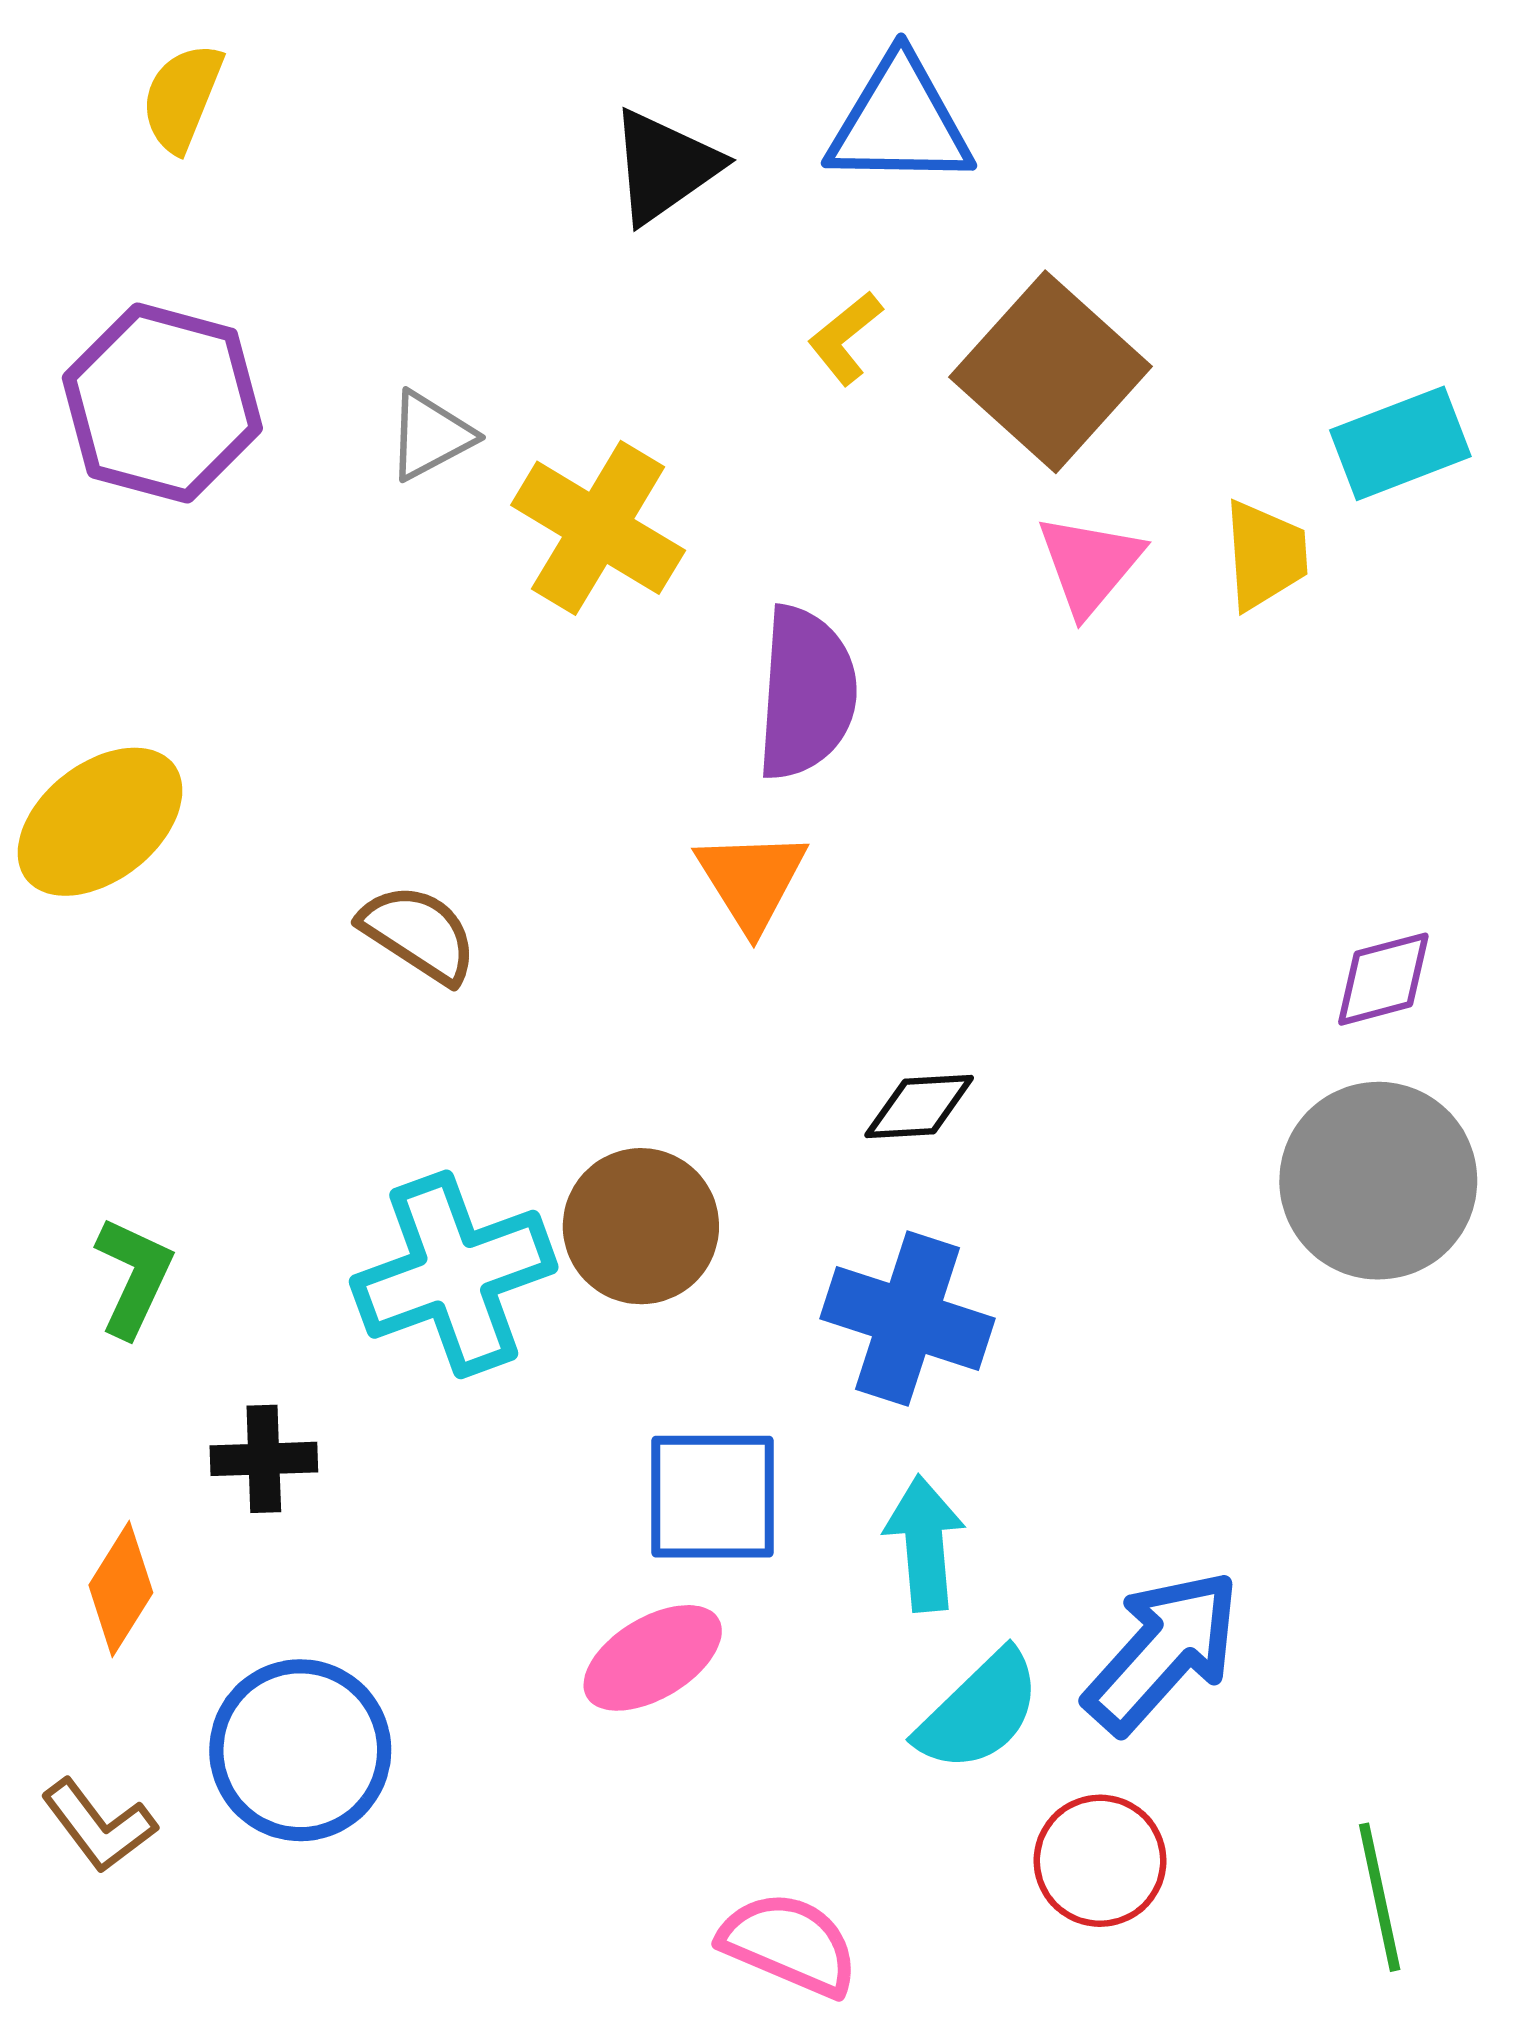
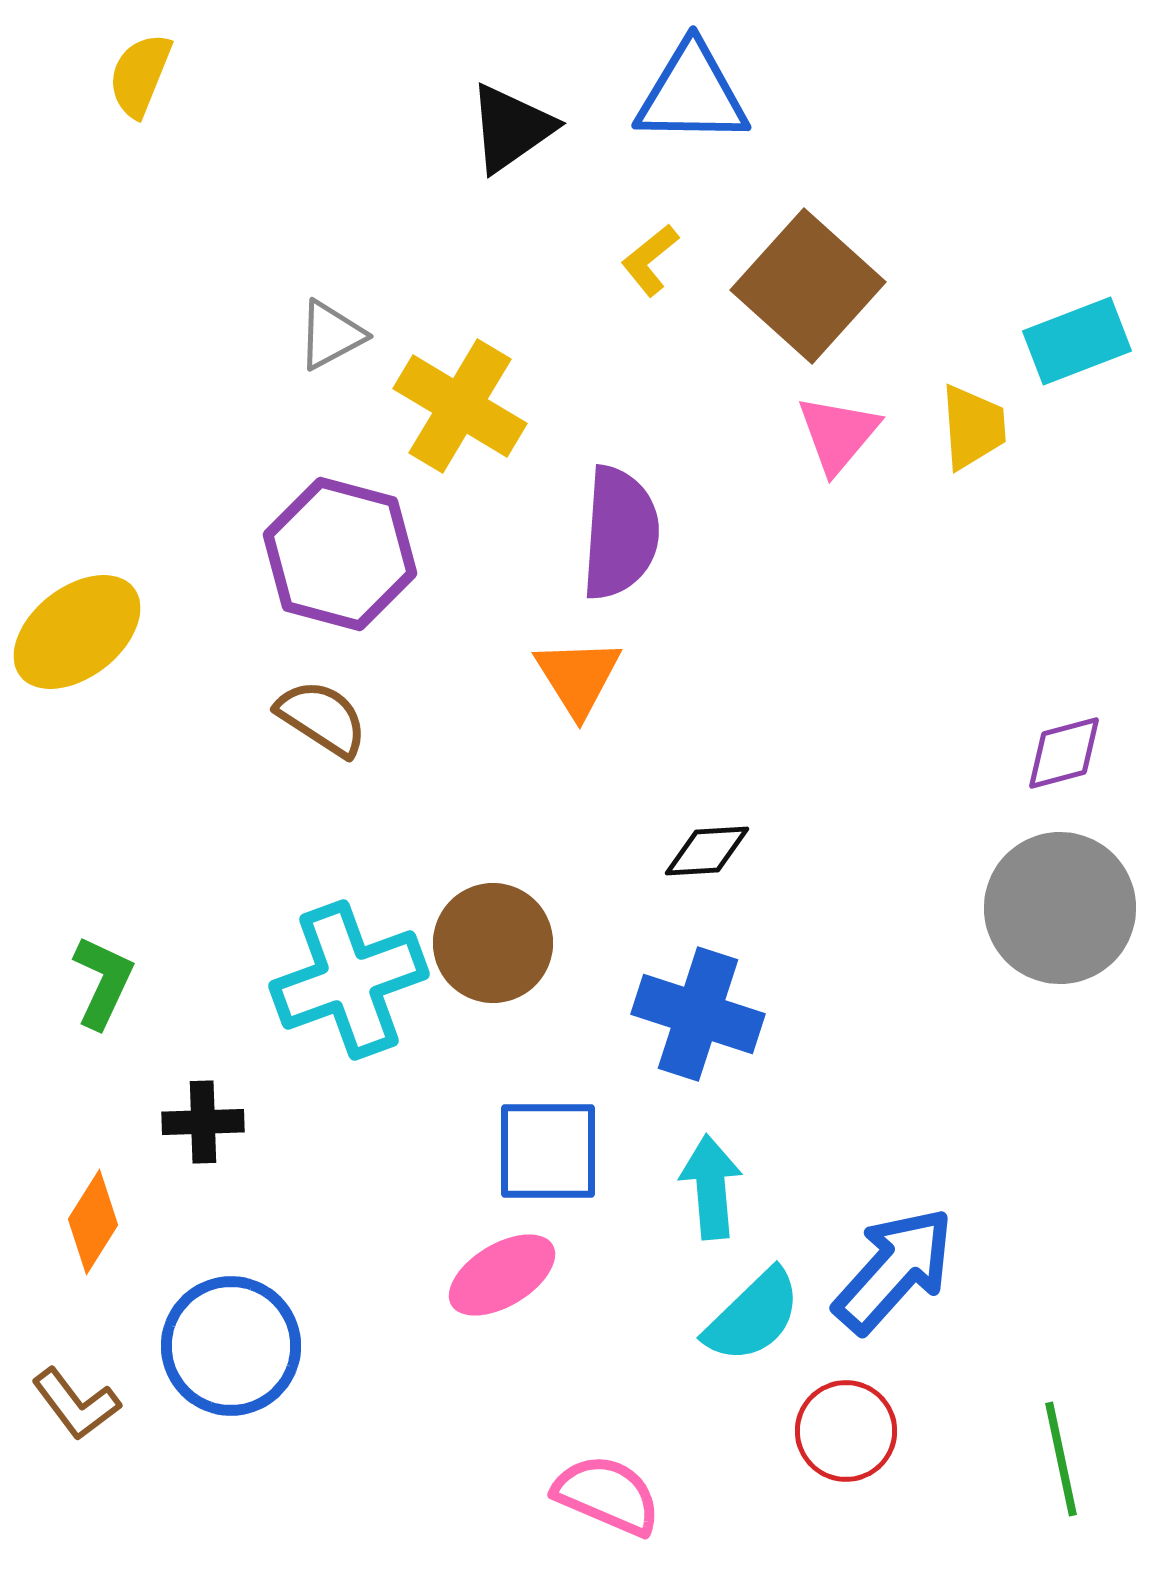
purple hexagon: (162, 403) -> (340, 554), moved

